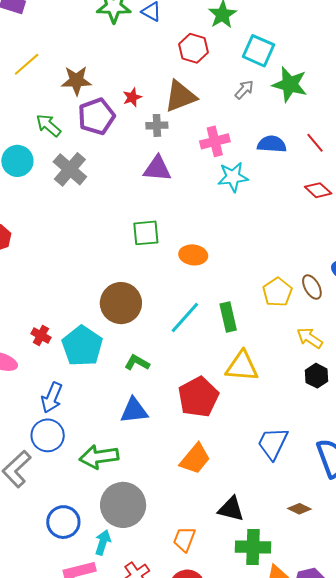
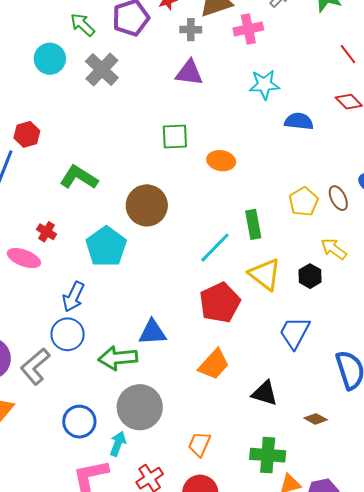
pink cross: (215, 141) -> (248, 29), moved
blue semicircle: (272, 144) -> (299, 121), moved
cyan line: (185, 317) -> (215, 248), moved
red cross: (41, 335) -> (47, 232), moved
green L-shape: (137, 363) -> (79, 177), moved, size x1.5
yellow triangle: (242, 366) -> (265, 274), turned 30
black hexagon: (317, 376) -> (310, 276), moved
blue triangle: (134, 411) -> (152, 332), moved
blue trapezoid: (273, 443) -> (295, 333), moved
black triangle: (231, 509) -> (265, 393), moved

